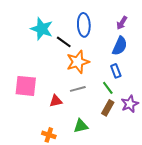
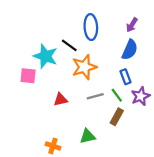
cyan star: (42, 29) -> (45, 56), moved
pink square: (26, 86) -> (28, 76), moved, size x0.7
gray line: (78, 89) -> (95, 96), moved
red triangle: (56, 101) -> (61, 99), moved
purple star: (130, 104) -> (141, 96), moved

